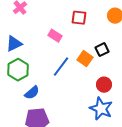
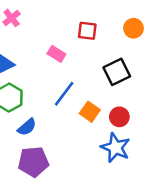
black square: (102, 50) -> (117, 72), size x1.5
orange square: (85, 59) -> (90, 112), moved

